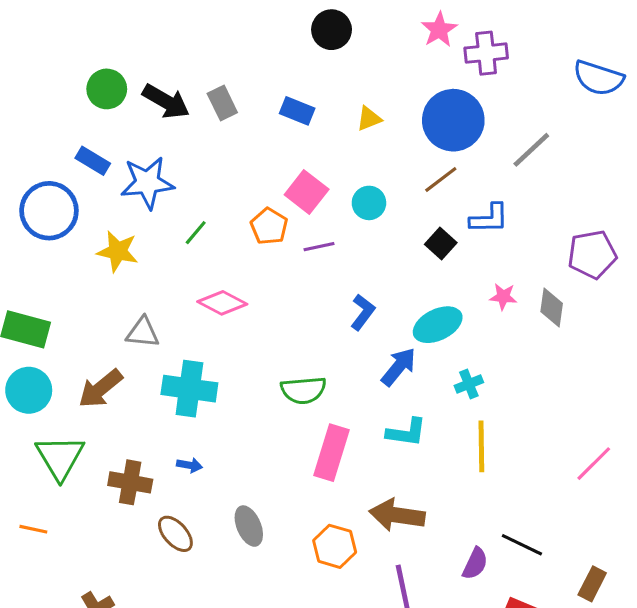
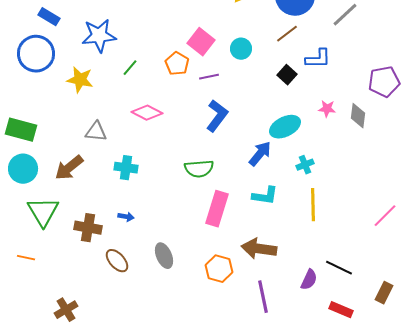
blue rectangle: (93, 161) -> (49, 17), moved
blue L-shape: (363, 312) -> (217, 116), moved, size x1.4
cyan cross: (189, 389) -> (126, 168), size x0.7

